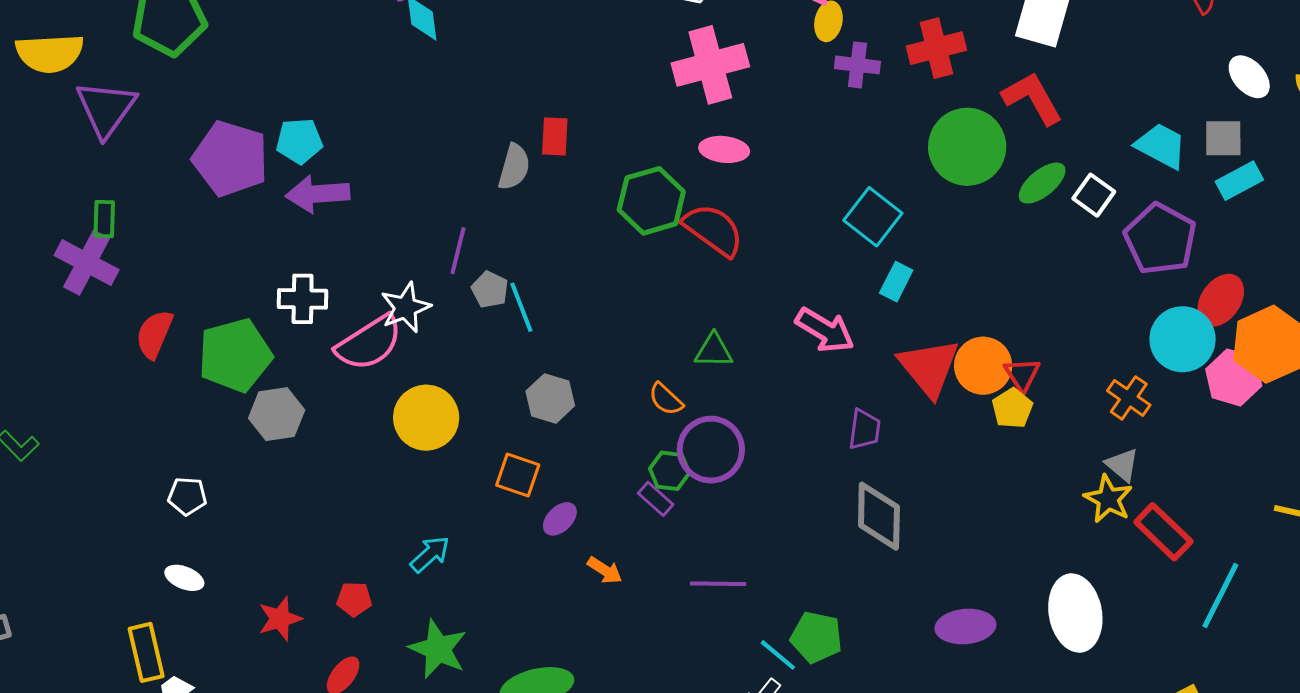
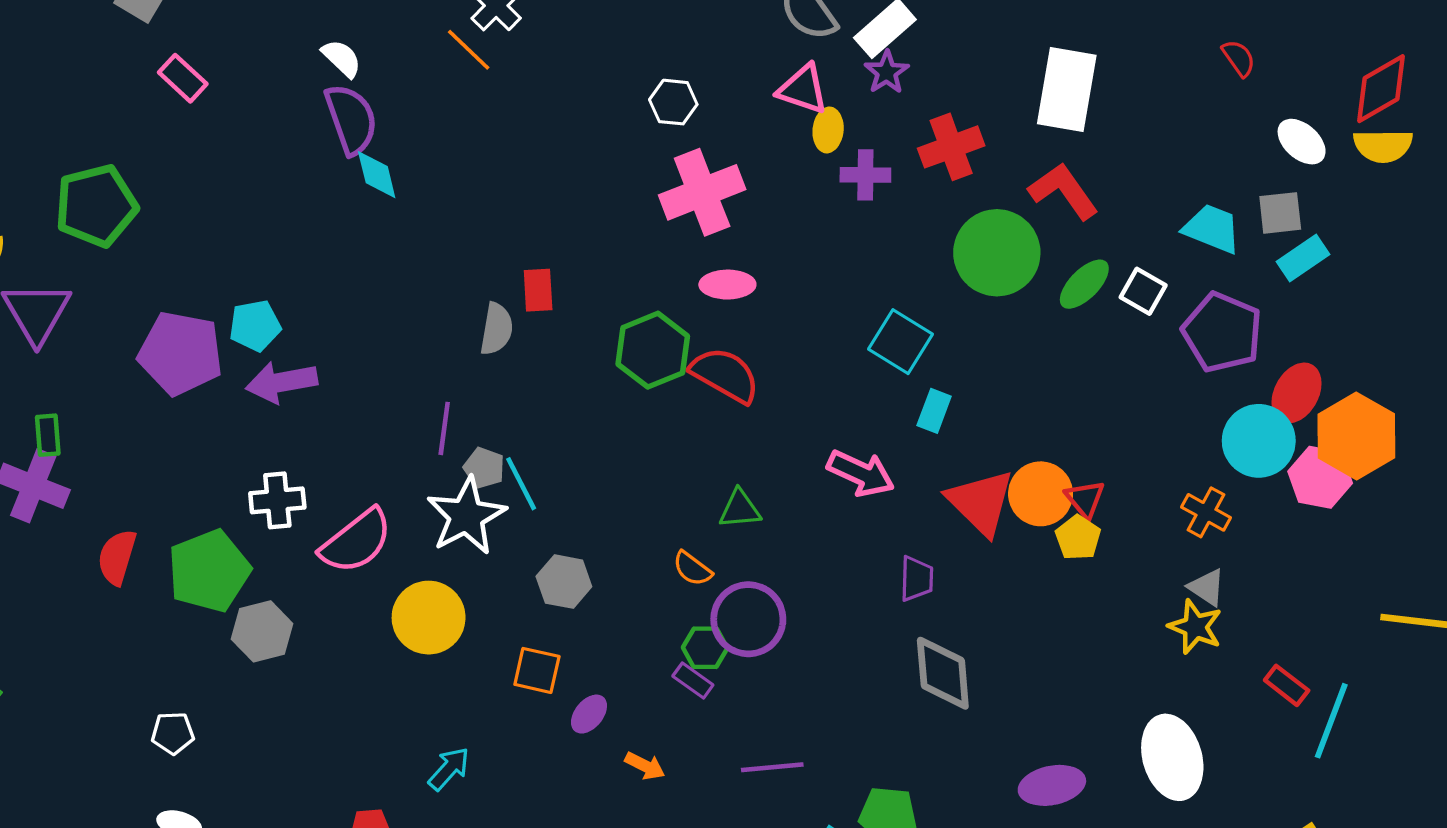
white star: (406, 308) -> (466, 516), moved, size x1.4
red rectangle: (1163, 532) -> (1287, 685), moved, size x0.7

